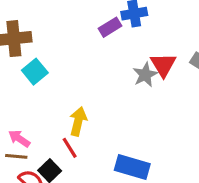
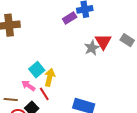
cyan square: (35, 72) -> (37, 70), moved
pink arrow: (19, 139) -> (28, 86), moved

